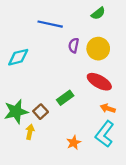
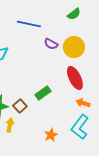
purple semicircle: (74, 45) -> (51, 44), turned -72
red ellipse: (99, 82) -> (75, 78), turned 35

